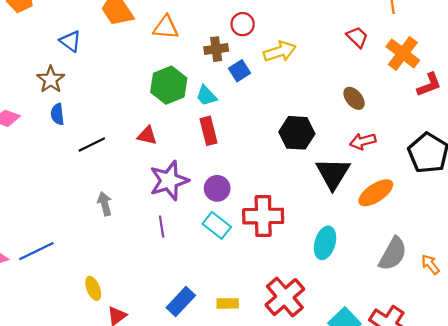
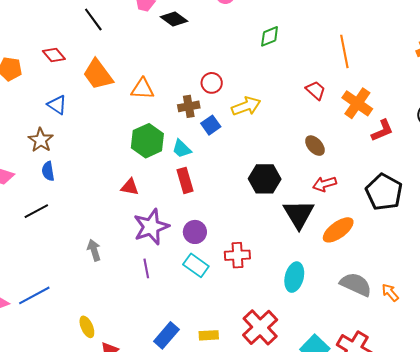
black line: (92, 144) -> (36, 211), moved
red cross: (263, 216) -> (237, 255), size x0.7
gray semicircle: (393, 254) -> (356, 284), turned -92

